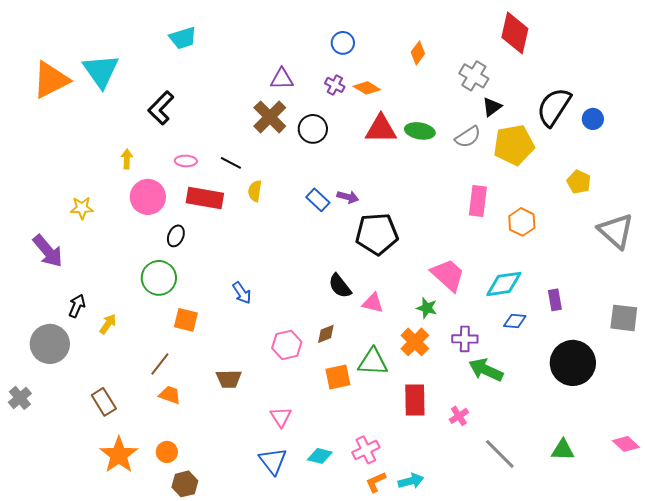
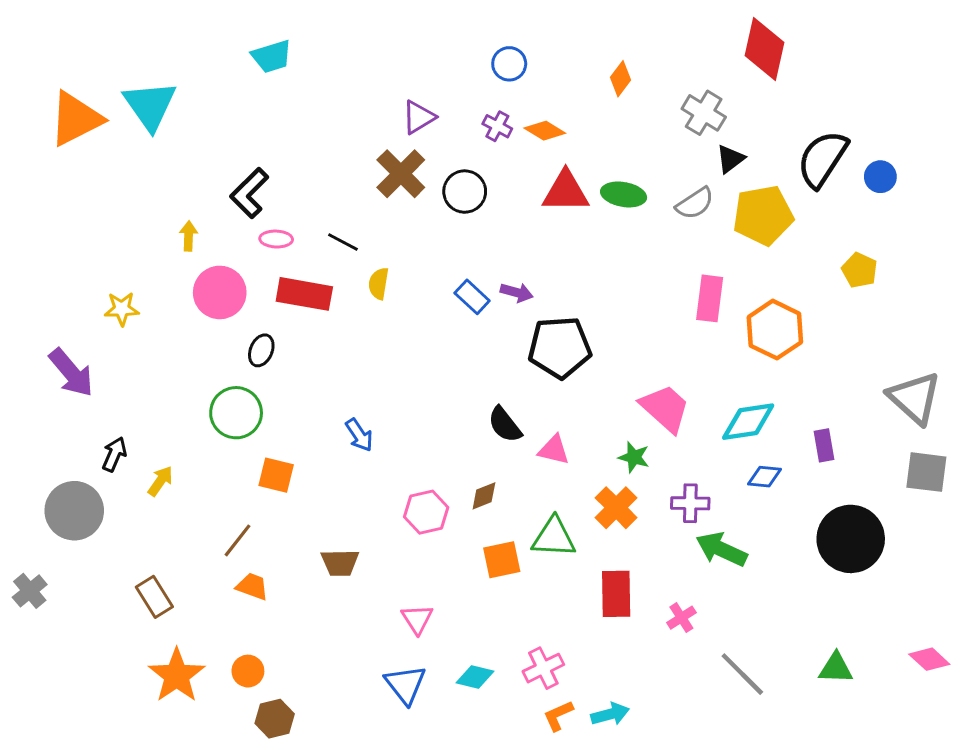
purple triangle: (282, 79) -> (419, 117), turned -30
black L-shape: (161, 108) -> (249, 193), moved
orange hexagon: (522, 222) -> (775, 330), size x1.4
gray triangle: (616, 231) -> (915, 398), moved

